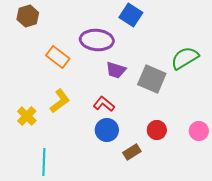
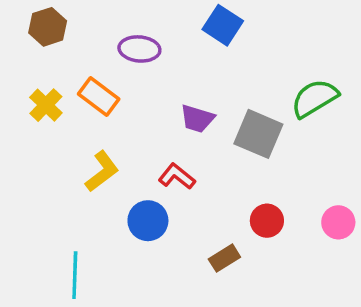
purple ellipse: (97, 40) -> (139, 49), moved, size x0.7
yellow cross: (27, 116) -> (46, 105), moved
blue circle: (107, 130) -> (148, 221), moved

